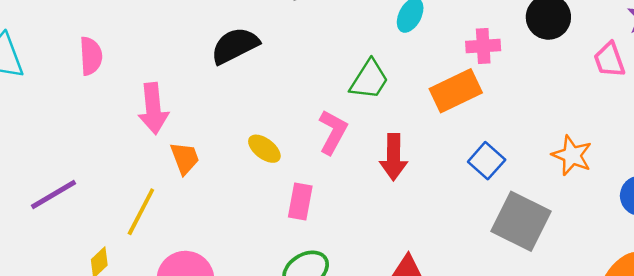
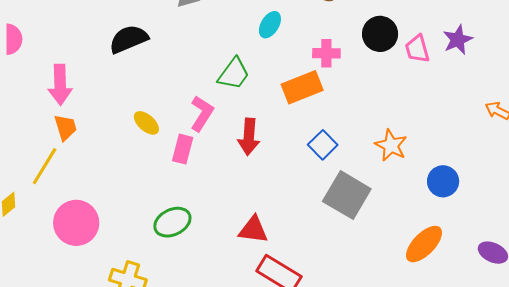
pink trapezoid: (609, 60) -> (417, 49), moved
orange trapezoid: (185, 158) -> (66, 127), moved
pink rectangle: (300, 202) -> (183, 149), moved

